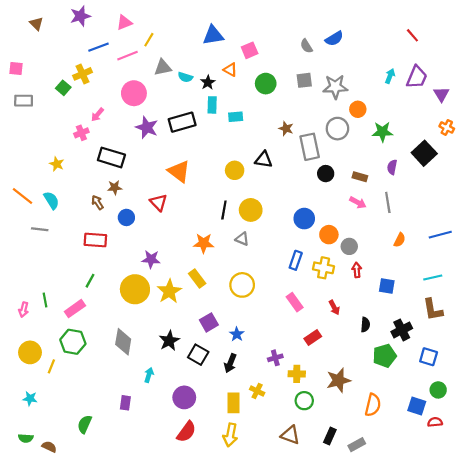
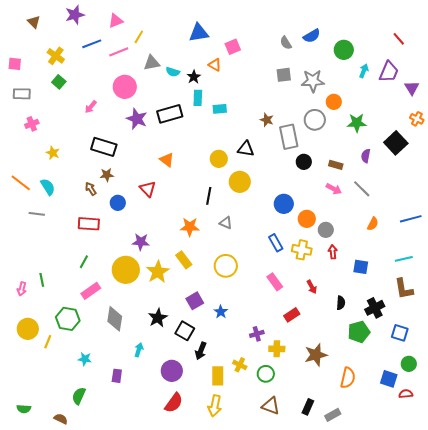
red line: (412, 35) -> (399, 39), moved
yellow cross: (82, 74) -> (56, 56), moved, turned -30
green circle: (266, 84) -> (344, 50), moved
pink cross: (81, 133) -> (32, 124), moved
orange triangle: (179, 171) -> (167, 160), size x0.7
gray line: (388, 202) -> (362, 189), turned -36
yellow circle: (251, 210) -> (240, 182), moved
blue rectangle: (296, 260) -> (276, 243), turned -48
pink rectangle: (75, 309) -> (91, 291), moved
black arrow: (230, 363) -> (201, 351), moved
cyan star: (30, 399) -> (85, 359), moved
green circle: (304, 401) -> (266, 374), moved
brown semicircle: (49, 447) -> (61, 419), moved

